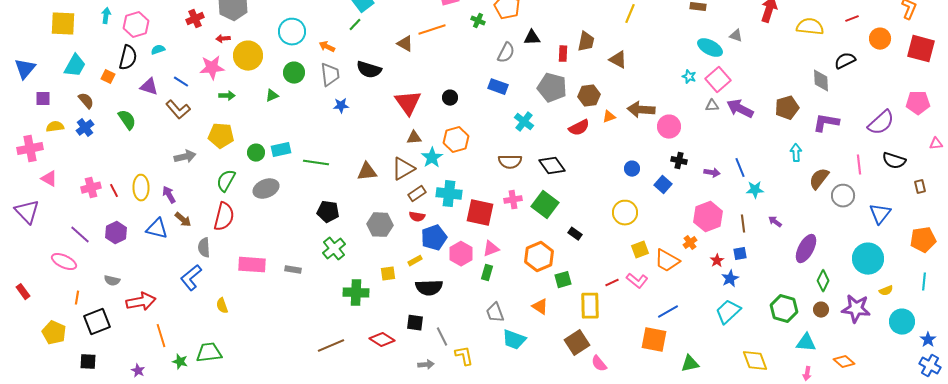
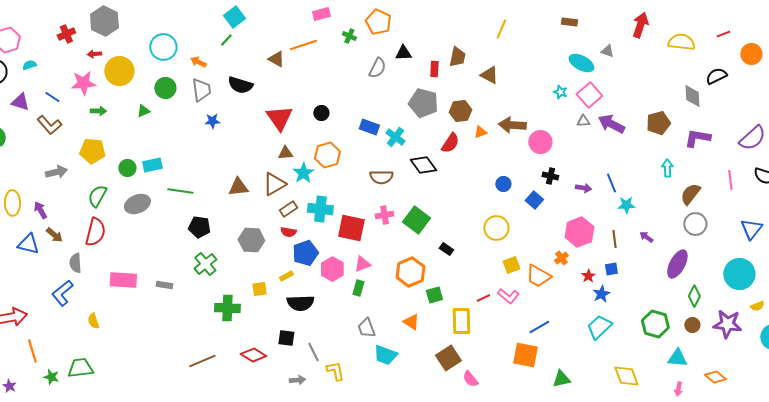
blue rectangle: (498, 87) -> (369, 127), moved
red semicircle: (579, 128) -> (450, 143), turned -30
green line: (316, 163) -> (180, 191), moved
black diamond: (552, 166) -> (423, 165), moved
gray circle: (843, 196) -> (695, 224), moved

